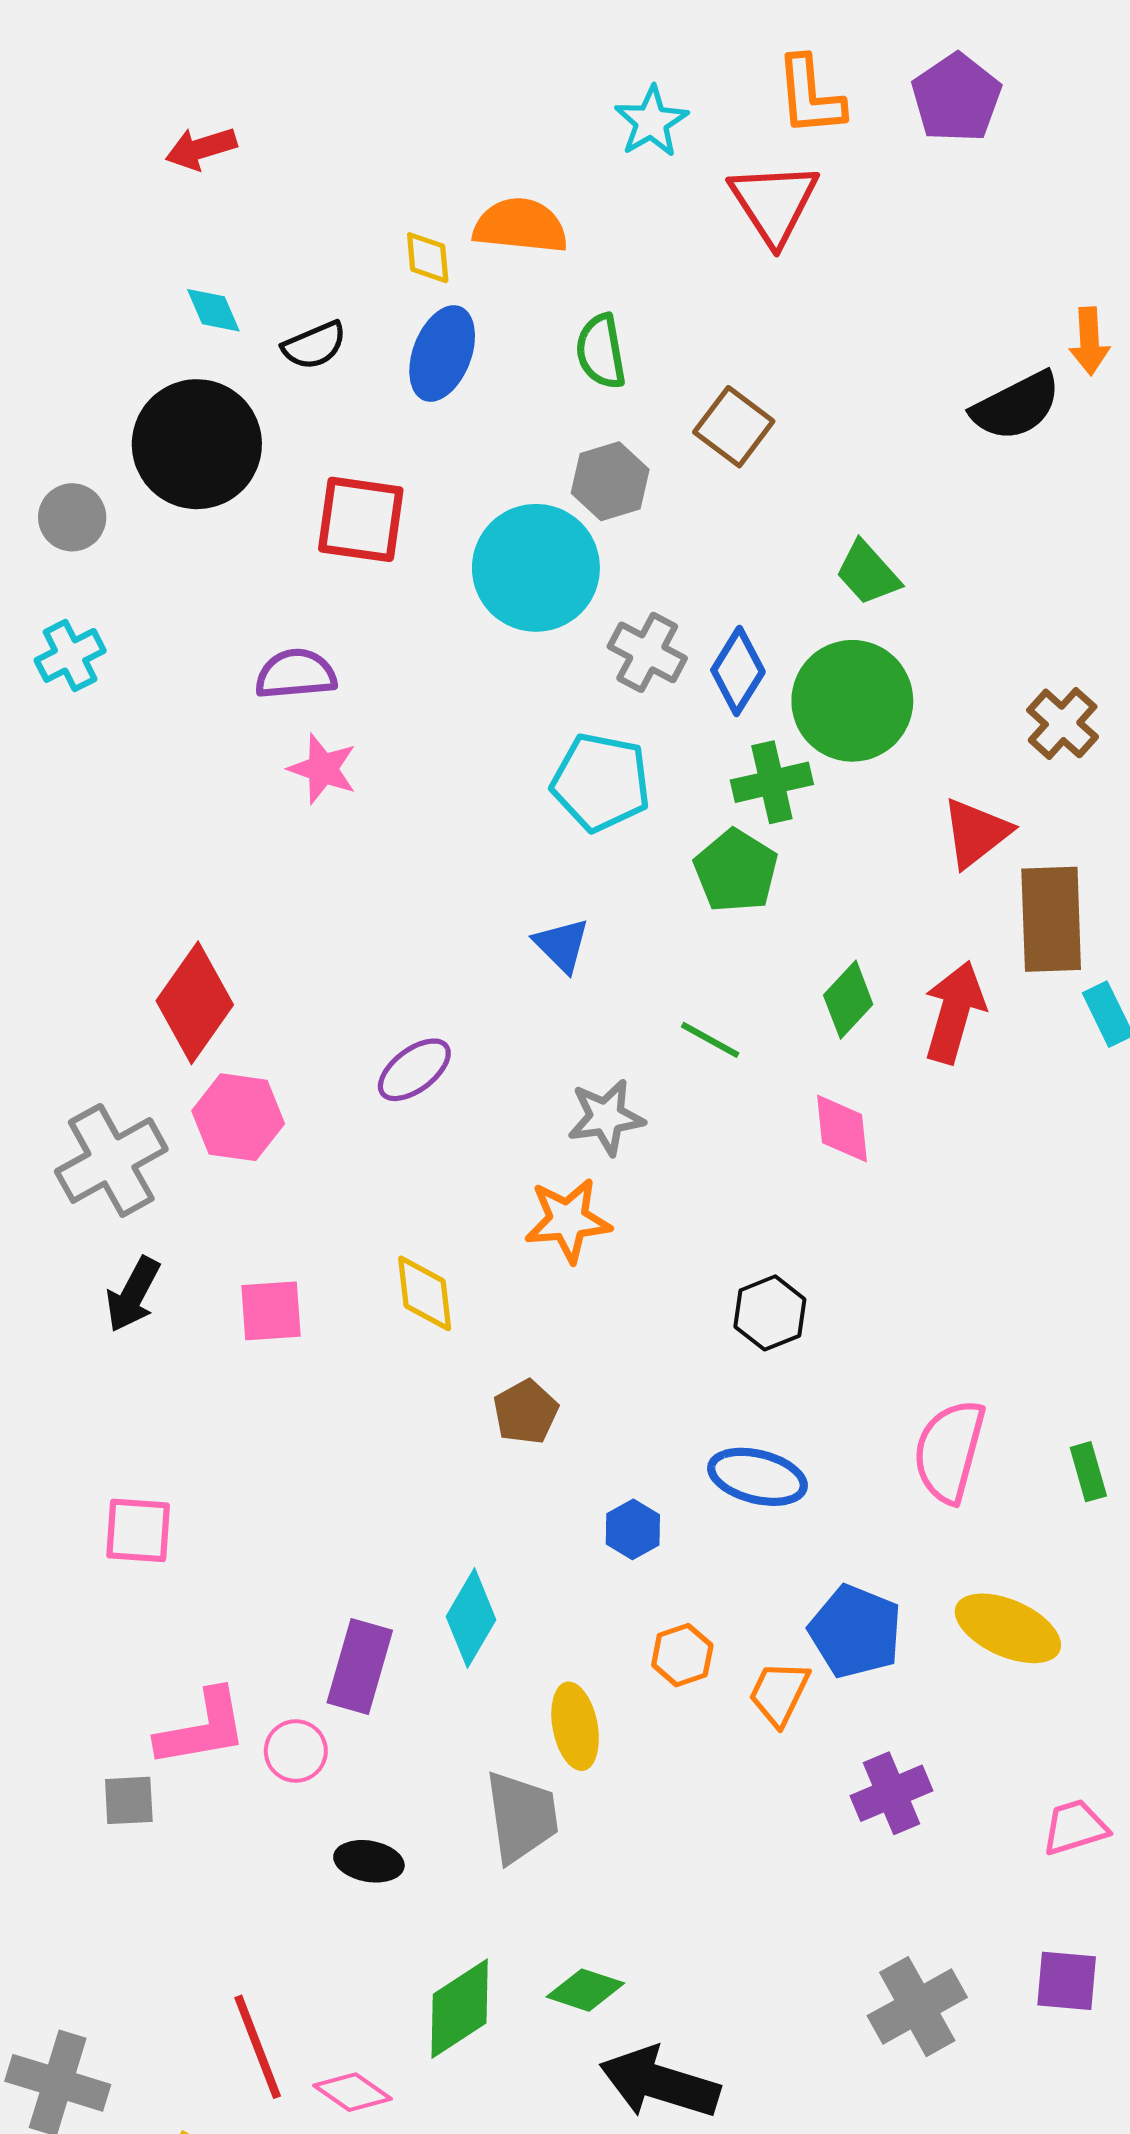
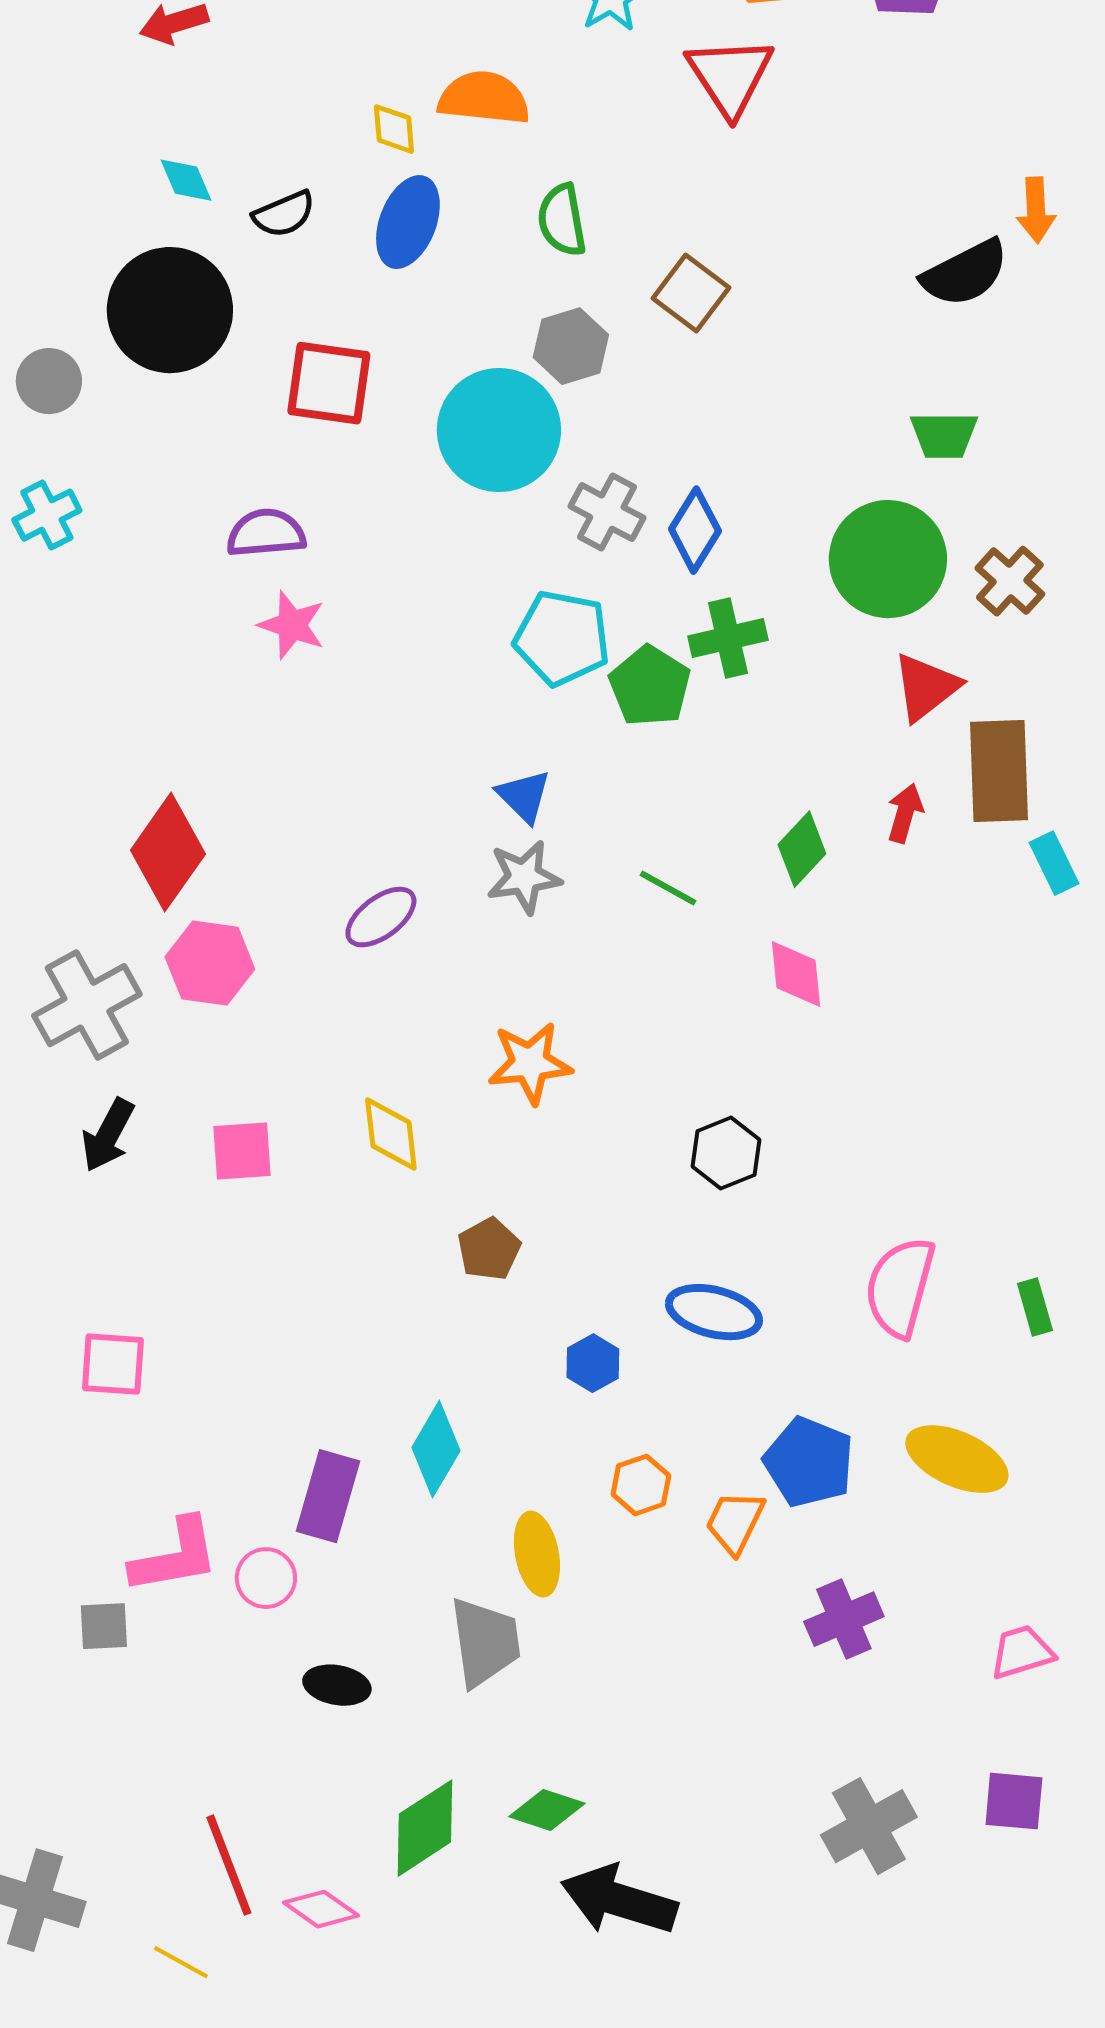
green trapezoid: (868, 573) -> (944, 435), moved, turned -48
green circle: (852, 701) -> (888, 559), moved
green pentagon: (736, 871) -> (650, 686), moved
red arrow: (954, 1012) -> (905, 813), moved, size x0.6
gray star: (606, 1117) -> (524, 877), moved

